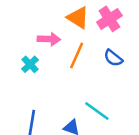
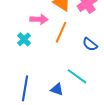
blue semicircle: (113, 58) -> (90, 44), moved

